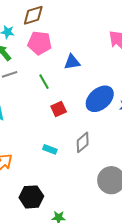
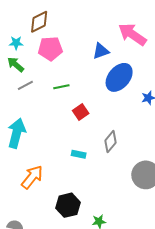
blue triangle: (72, 62) -> (101, 51), moved
green line: (44, 82) -> (61, 87), turned -63
blue ellipse: (100, 99) -> (119, 77), moved

